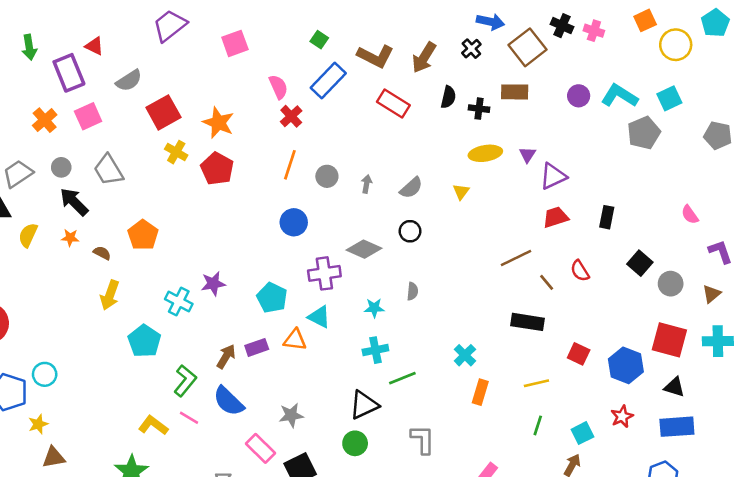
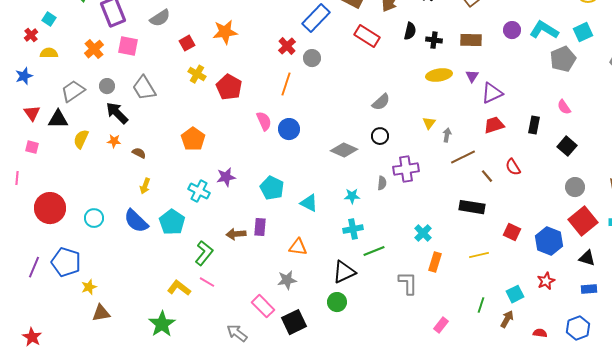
pink semicircle: (278, 87) -> (264, 121), moved
brown rectangle: (515, 92) -> (471, 40), moved
red square: (163, 112) -> (187, 43), size x0.6
pink square: (88, 116) -> (128, 46), turned 35
orange star: (218, 123) -> (225, 32), moved, turned -30
gray circle: (327, 176) -> (312, 58), moved
gray arrow: (367, 184) -> (447, 135), moved
yellow triangle: (461, 192) -> (429, 123), moved
pink semicircle: (690, 215) -> (564, 107), moved
orange pentagon: (143, 235) -> (193, 139), moved
black square: (640, 263) -> (567, 146), moved
purple cross: (324, 273) -> (406, 169), moved
gray circle: (671, 284) -> (575, 187), moved
yellow arrow: (110, 295) -> (145, 186), size x0.7
orange triangle: (295, 340) -> (298, 247), moved
red square: (669, 340) -> (583, 221), turned 36
purple rectangle: (257, 347) -> (260, 227), turned -66
brown arrow: (226, 356) -> (236, 234), turned -126
cyan circle: (45, 374) -> (94, 218), moved
blue semicircle: (229, 401) -> (136, 221), moved
green line: (538, 425) -> (481, 305), moved
blue rectangle: (677, 427) -> (589, 289), size x0.6
gray L-shape: (423, 439) -> (408, 283), moved

